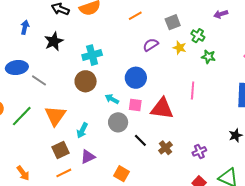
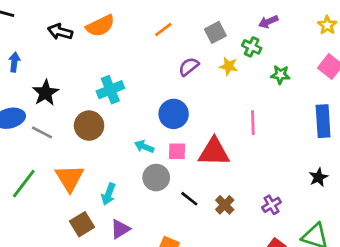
purple arrow: (221, 14) -> (268, 22), moved
black star: (54, 41) -> (46, 93), moved
green star: (208, 57) -> (280, 75), moved
brown circle: (86, 81) -> (89, 126), moved

